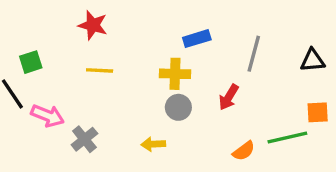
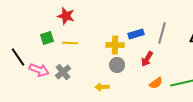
blue rectangle: (197, 39) -> (136, 34), moved
green square: (31, 62) -> (47, 38), moved
gray cross: (84, 139) -> (63, 72), moved
orange semicircle: (244, 151) -> (156, 83), moved

